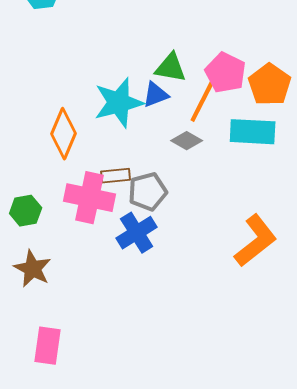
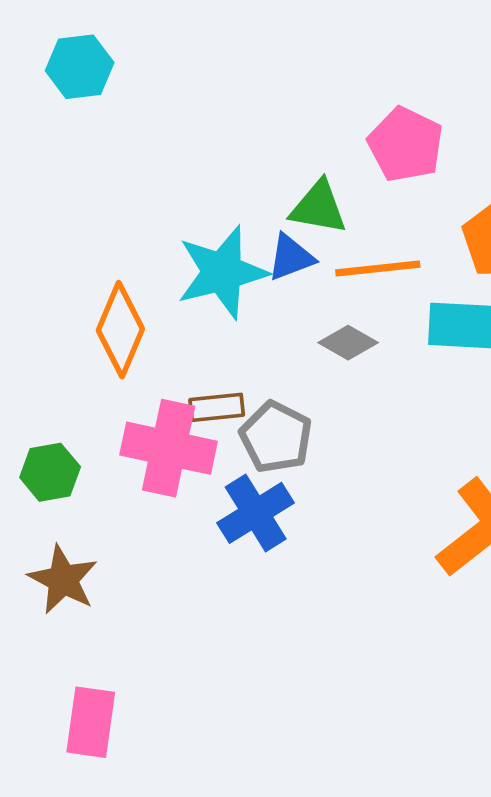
pink pentagon: (226, 73) -> (406, 144), moved
orange line: (203, 101) -> (378, 269), turned 57
gray pentagon: (148, 192) -> (276, 437), turned -30

